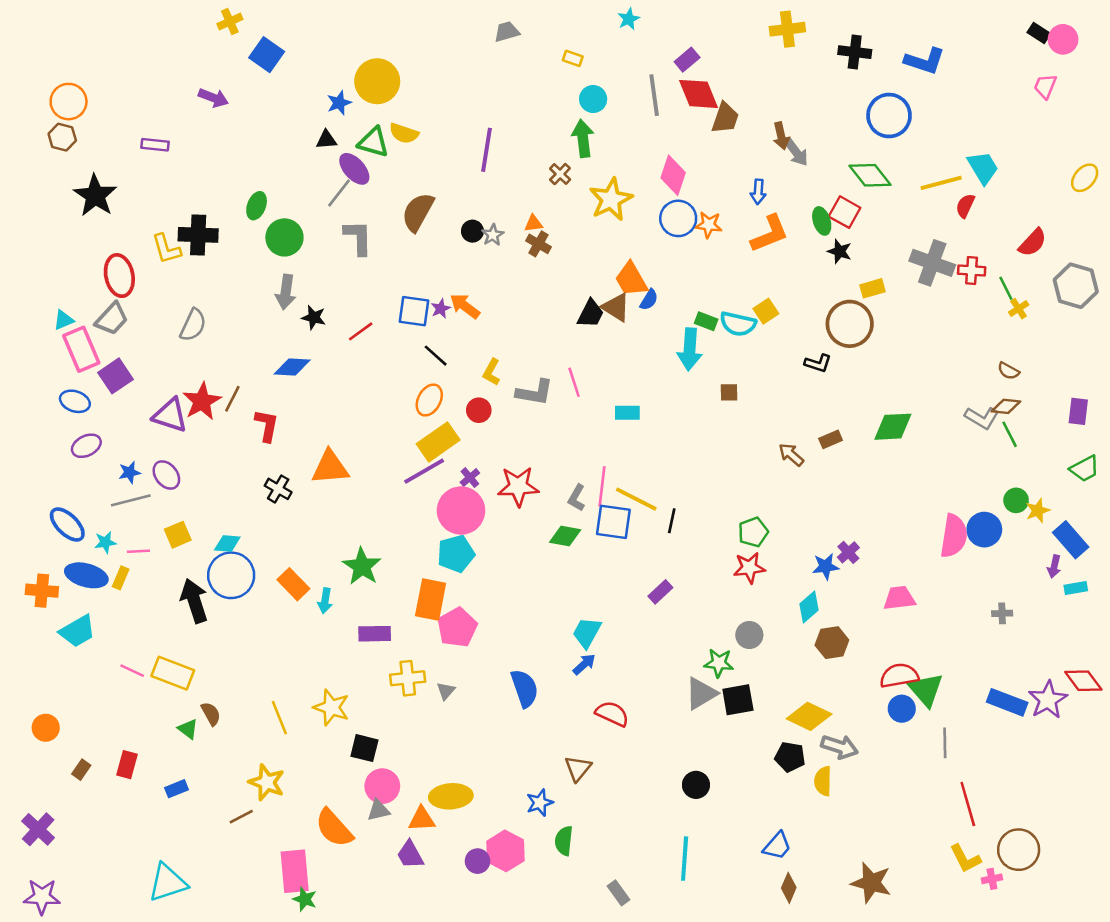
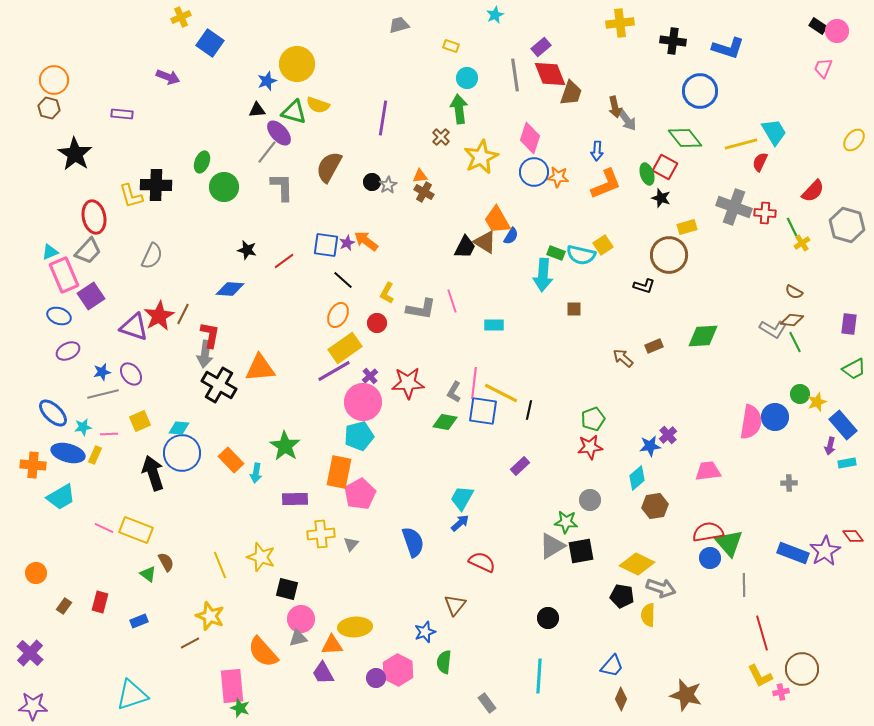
gray arrow: (286, 292) -> (205, 354), moved
black cross: (278, 489) -> (219, 385), size x1.6
red diamond: (1083, 681) -> (853, 536), size x0.7

